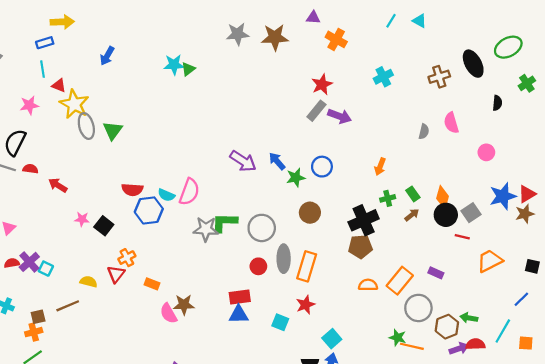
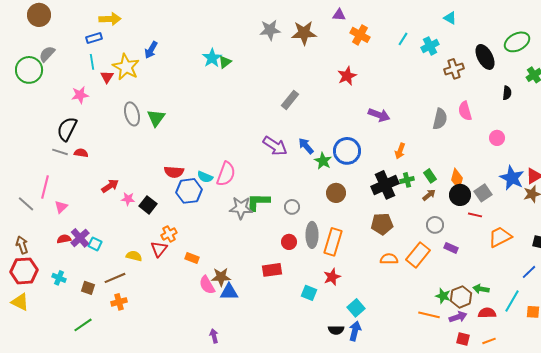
cyan line: (391, 21) -> (403, 39), moved
cyan triangle: (419, 21) -> (450, 18), moved
cyan star: (174, 65) -> (212, 58), turned -30
cyan cross: (383, 77) -> (430, 46), moved
red triangle: (59, 85) -> (107, 77), turned 40
yellow star: (74, 104) -> (126, 67), moved
gray rectangle: (316, 111) -> (290, 100), moved
purple arrow: (339, 116) -> (379, 115), moved
gray semicircle: (424, 132) -> (440, 119), size x1.5
blue circle: (322, 167) -> (347, 151), size x1.4
green star: (296, 178) -> (323, 161), turned -30
red arrow: (58, 185) -> (110, 186), moved, turned 114
blue star: (503, 196) -> (512, 178), turned -30
black cross: (364, 220) -> (385, 185), moved
gray circle: (262, 228) -> (292, 207), size x0.6
gray circle: (418, 308) -> (435, 225), moved, size x0.7
blue triangle: (239, 315) -> (229, 292), moved
brown square: (38, 317) -> (88, 288), turned 32
orange cross: (34, 332) -> (119, 302), moved
green star: (398, 338) -> (443, 296), moved
purple arrow: (459, 349) -> (458, 317), moved

